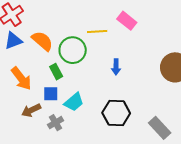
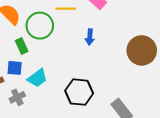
blue arrow: (116, 67) -> (90, 37), moved

